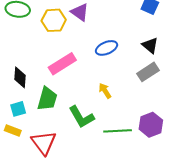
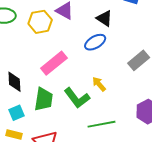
black triangle: (150, 45) -> (104, 18), moved
green L-shape: (81, 117) -> (77, 98), moved
green line: (118, 131) -> (101, 124), moved

